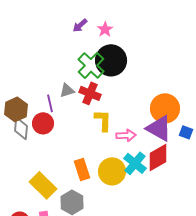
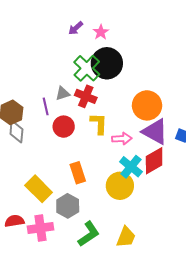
orange circle: (165, 108) -> (147, 105), moved
red circle: (43, 123) -> (64, 127), moved
yellow circle: (112, 171) -> (120, 186), moved

